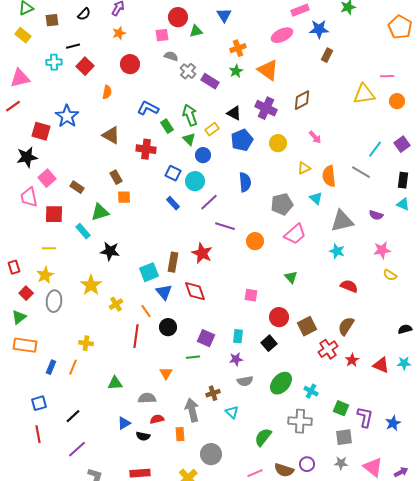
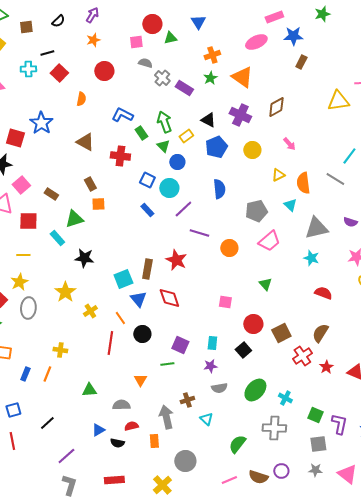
purple line: (77, 449) -> (66, 456), moved

